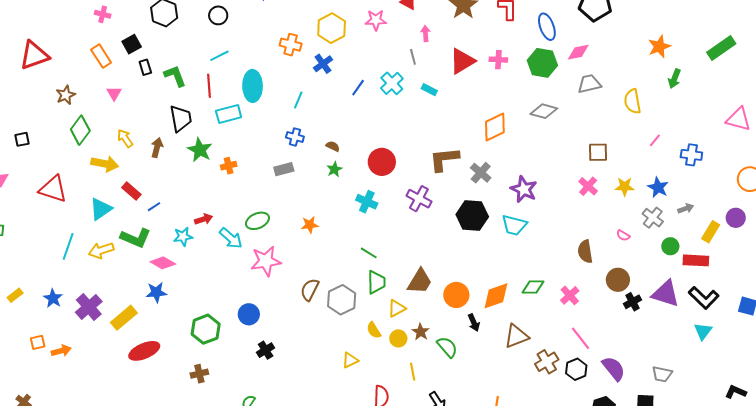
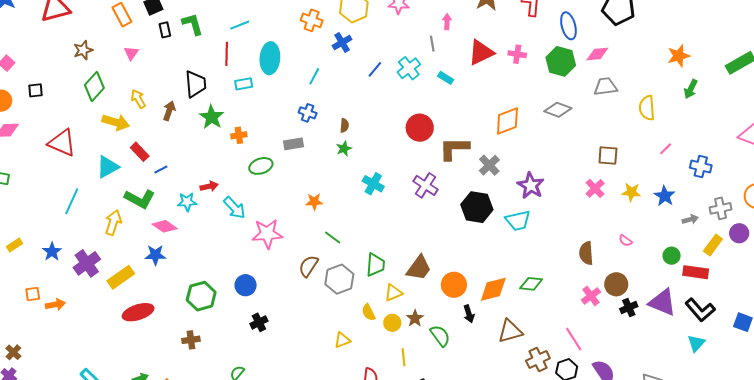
green L-shape: (175, 76) -> (193, 24), moved
cyan rectangle: (229, 114) -> (244, 84), size x0.7
brown semicircle: (333, 146) -> (344, 125), turned 64
red circle: (382, 162) -> (420, 128), moved
gray cross: (653, 218) -> (721, 208), moved, turned 35
green ellipse: (257, 221) -> (261, 166), moved
cyan trapezoid: (514, 225) -> (518, 220), turned -32
yellow arrow: (101, 250) -> (113, 223), moved, turned 120
green line: (369, 253) -> (333, 237), moved
pink cross: (570, 295) -> (591, 296), moved

